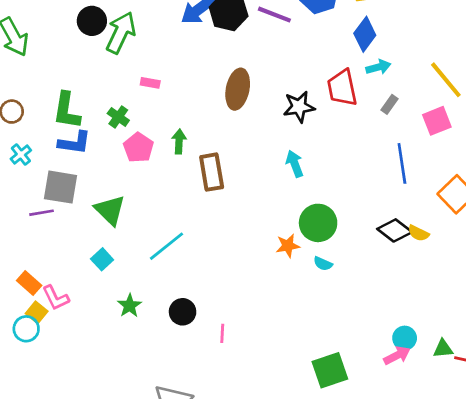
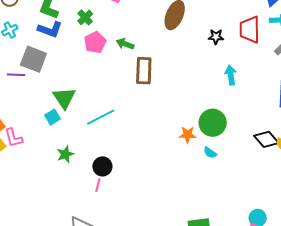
black star: (299, 107) -> (216, 37), size x0.7
green arrow: (179, 141) -> (125, 44), turned -84
cyan arrow: (295, 164) -> (231, 75), moved
green triangle: (110, 210) -> (64, 98), moved
pink line: (222, 333) -> (98, 185), moved

